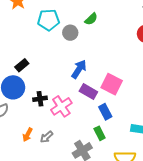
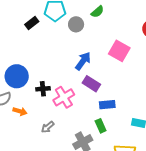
black rectangle: (22, 65) -> (32, 23), moved
pink square: (112, 84) -> (119, 51), moved
blue rectangle: (105, 112) -> (107, 105), turned -70
orange arrow: (28, 135) -> (20, 111), moved, turned -104

